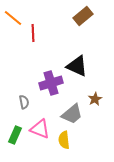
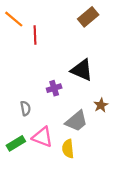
purple cross: (51, 83) -> (54, 88), size x0.6
green rectangle: (15, 135) -> (16, 143), turned 36

